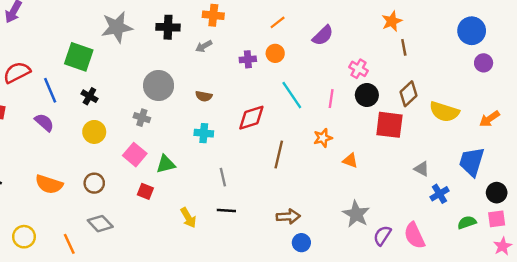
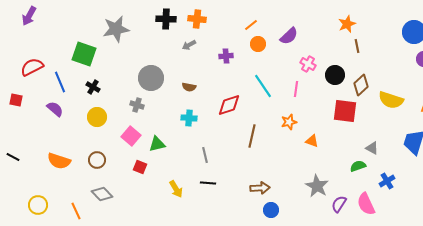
black cross: (168, 27) -> (166, 19), moved
orange circle: (275, 53) -> (258, 44), moved
pink cross: (359, 69) -> (308, 64), moved
black circle: (367, 95) -> (335, 75), moved
blue cross: (439, 194) -> (387, 181), moved
green semicircle: (467, 222) -> (358, 166), moved

